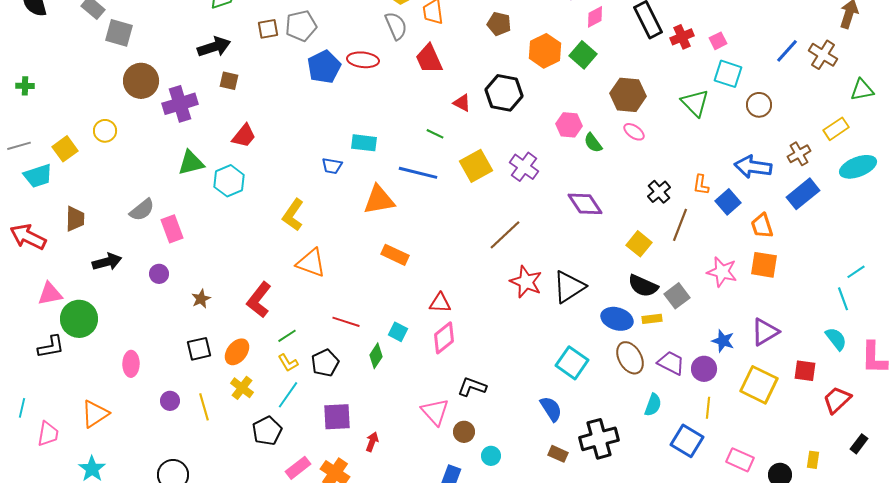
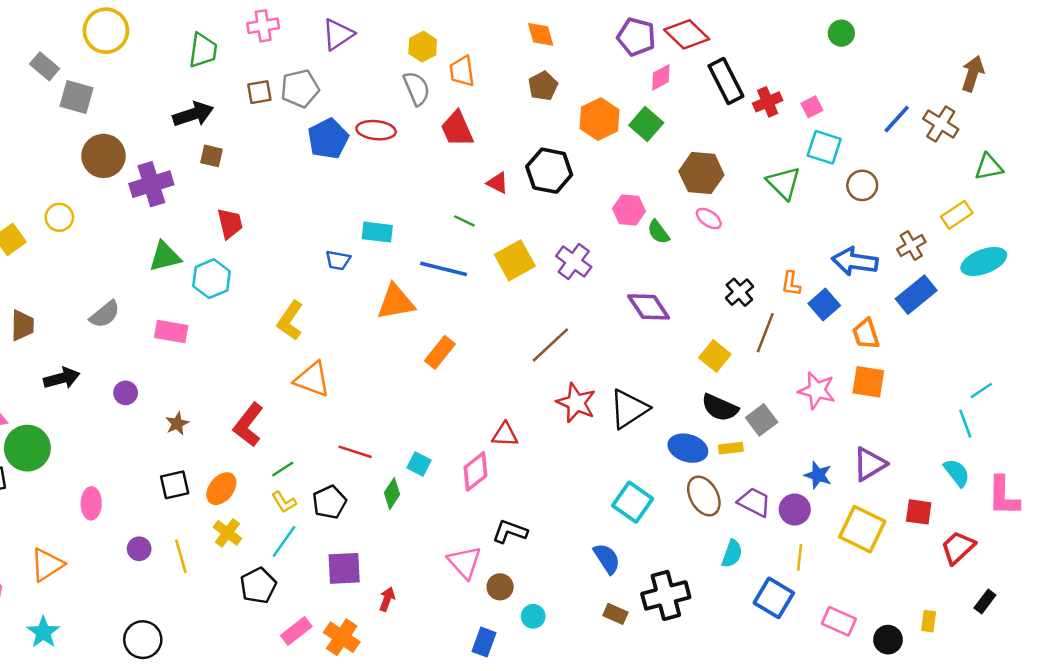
brown pentagon: (499, 24) -> (543, 86), turned 30
red trapezoid: (244, 136) -> (230, 223), turned -52
pink rectangle: (172, 229) -> (171, 331), moved, turned -60
orange rectangle: (395, 255) -> (440, 352), moved, turned -76
red triangle: (440, 303) -> (505, 435), moved

